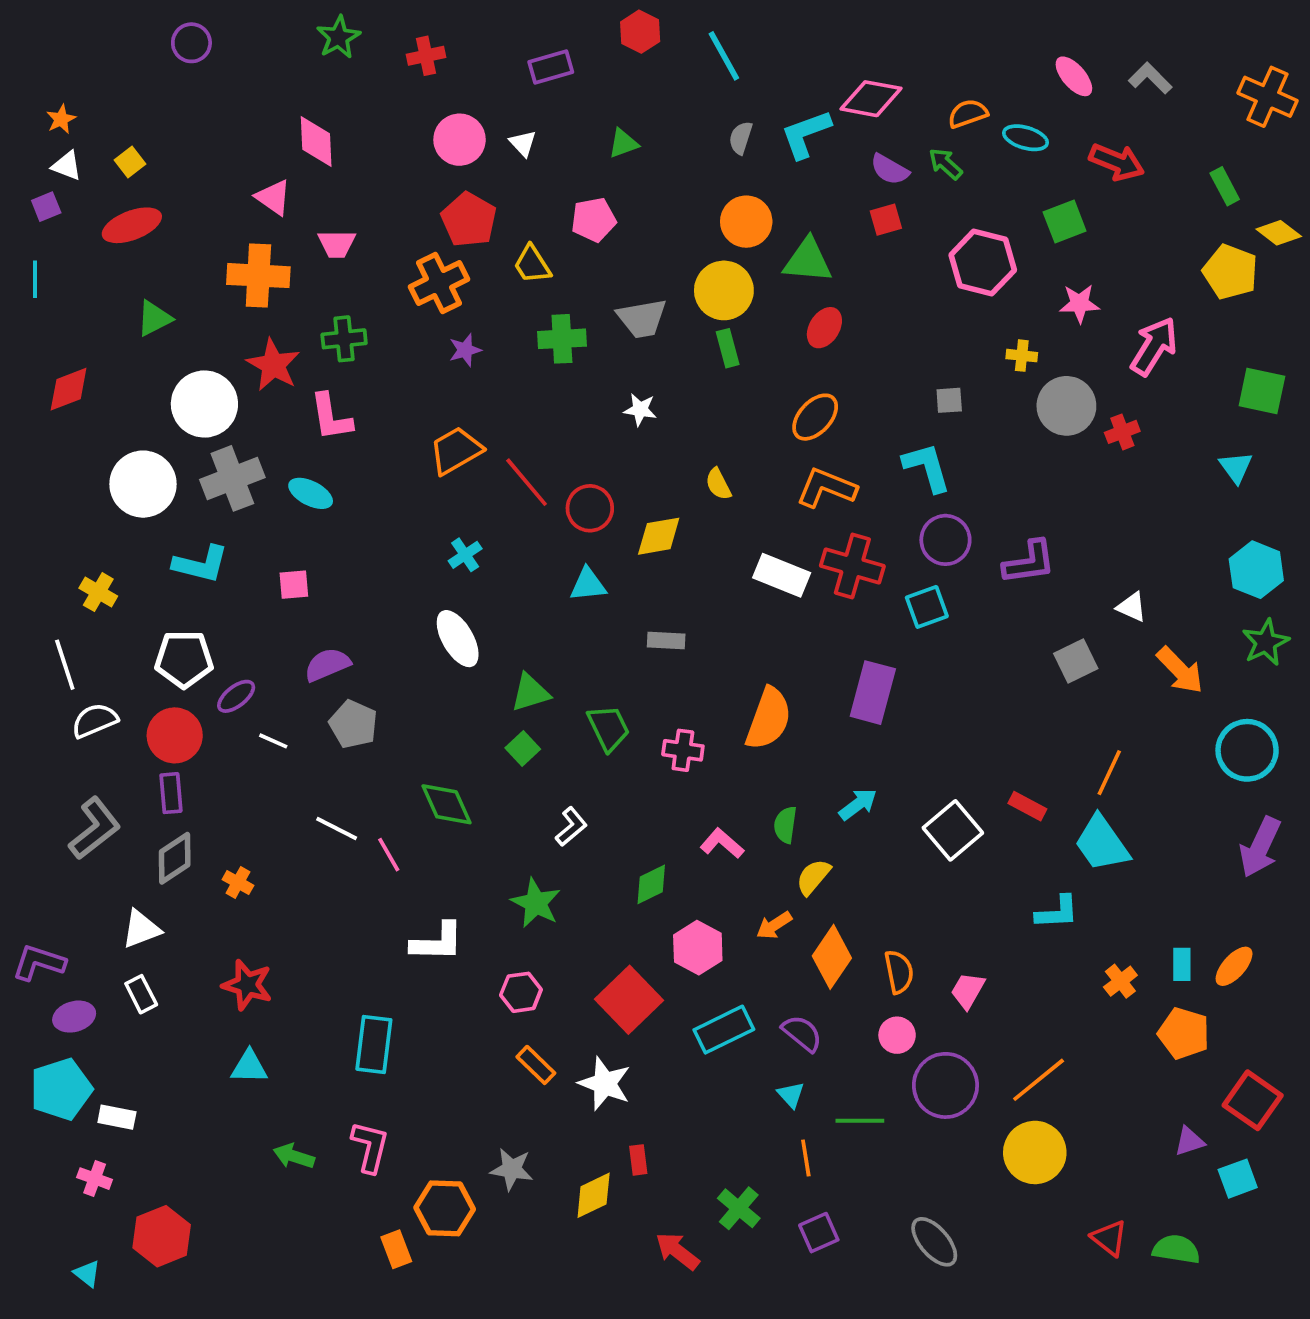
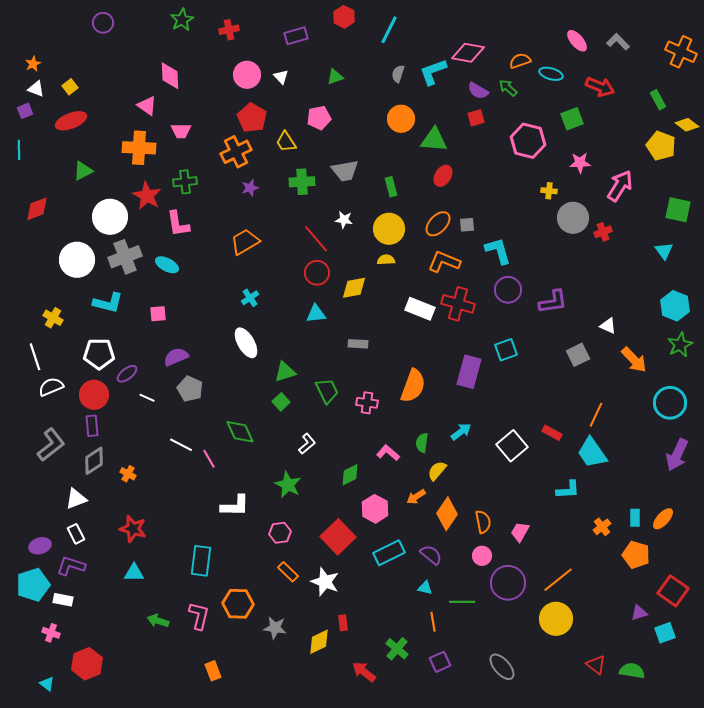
cyan line: (724, 56) -> (389, 30), turned 56
yellow circle: (724, 290) -> (389, 229), moved
gray square: (949, 400) -> (467, 225), moved
red line: (527, 482) -> (316, 239), moved
yellow semicircle: (718, 484) -> (386, 260), turned 114
cyan square: (927, 607) -> (506, 350), moved
purple L-shape: (39, 963) -> (71, 566), moved
cyan triangle: (791, 1095) -> (425, 588), turned -35
orange hexagon: (445, 1208) -> (238, 604), moved

